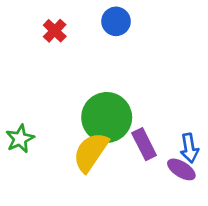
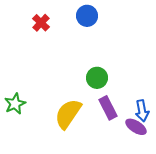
green circle: (107, 117) -> (97, 78), moved, size x0.6

